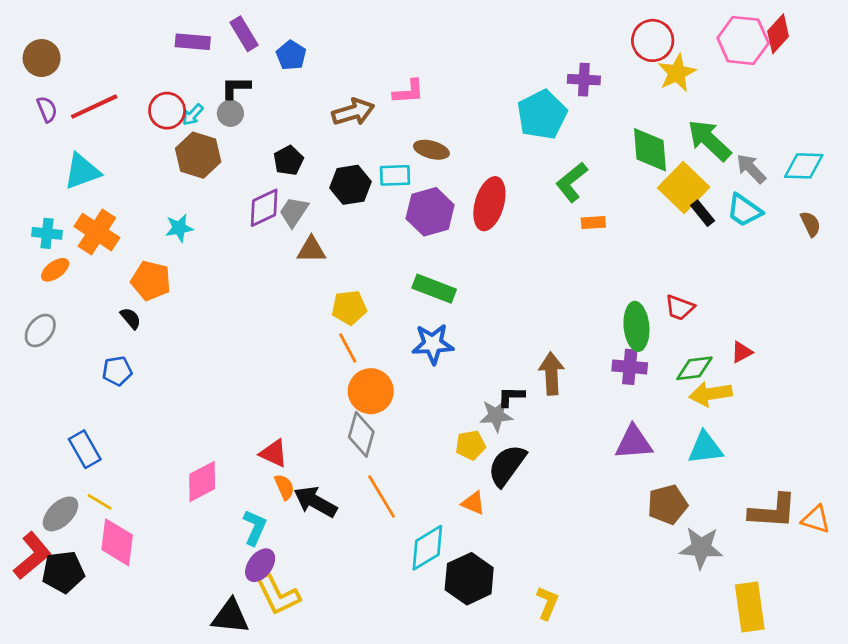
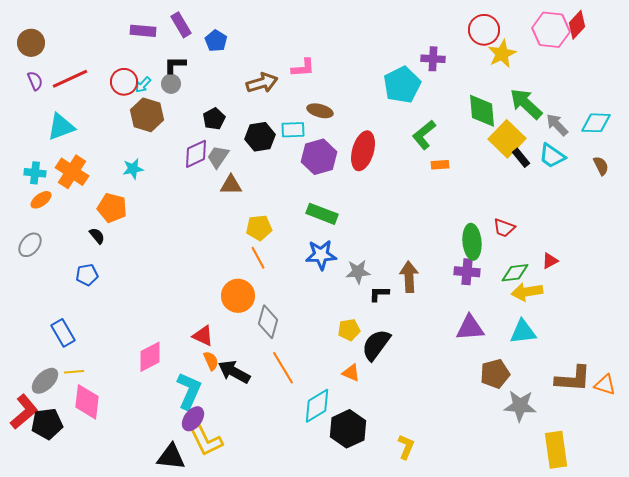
orange circle: (371, 391) -> (238, 296), moved
gray star: (496, 415) -> (358, 272), moved
yellow line: (100, 502) -> (74, 372), turned -36
cyan L-shape: (255, 527) -> (189, 391), size x1.4

